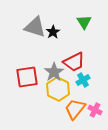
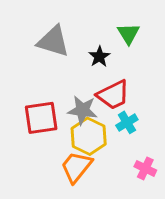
black star: (53, 32) -> (99, 57), moved
gray star: (54, 72) -> (82, 110), turned -30
orange trapezoid: (75, 109) -> (76, 167), moved

